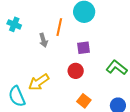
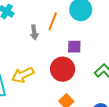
red circle: (76, 71) -> (63, 69), size x1.5

